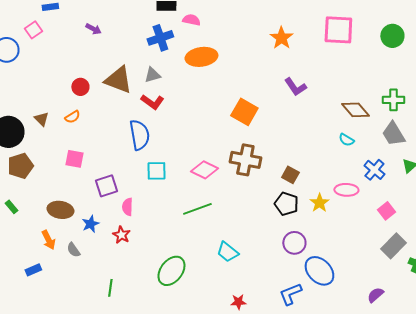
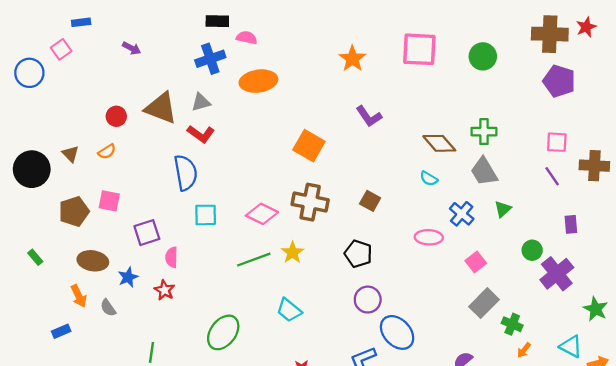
brown pentagon: (20, 166) -> (74, 211), moved
brown square: (290, 175) -> (370, 201), moved
yellow star: (319, 203) -> (293, 253), moved

